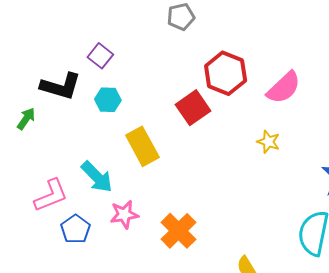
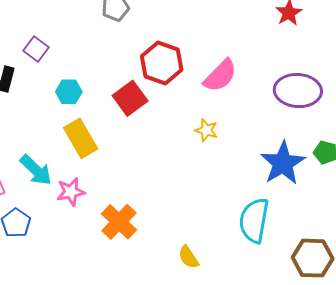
cyan hexagon: (108, 100) -> (69, 92), moved
pink star: (124, 214) -> (71, 192), moved

